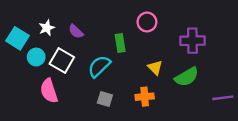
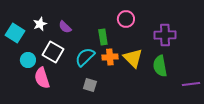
cyan circle: (36, 57) -> (28, 60), moved
yellow triangle: (155, 67) -> (133, 58), size x1.5
green semicircle: (187, 77) -> (160, 66), turned 110
orange cross: (145, 97) -> (110, 57), moved

